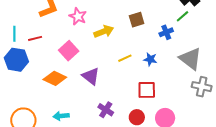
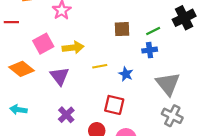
green line: (182, 16) -> (153, 31), moved
yellow arrow: (104, 31) -> (73, 48), moved

